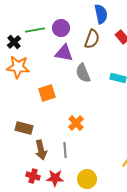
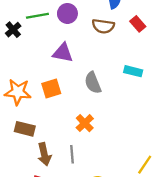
brown semicircle: (92, 39) -> (103, 26), turned 78
purple triangle: (64, 53) -> (63, 53), moved
orange star: (18, 67) -> (18, 92), moved
gray semicircle: (83, 73) -> (93, 83), moved

